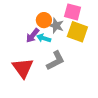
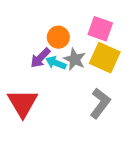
gray star: (56, 26) -> (75, 59), moved
gray L-shape: (56, 61) -> (100, 103), moved, turned -30

